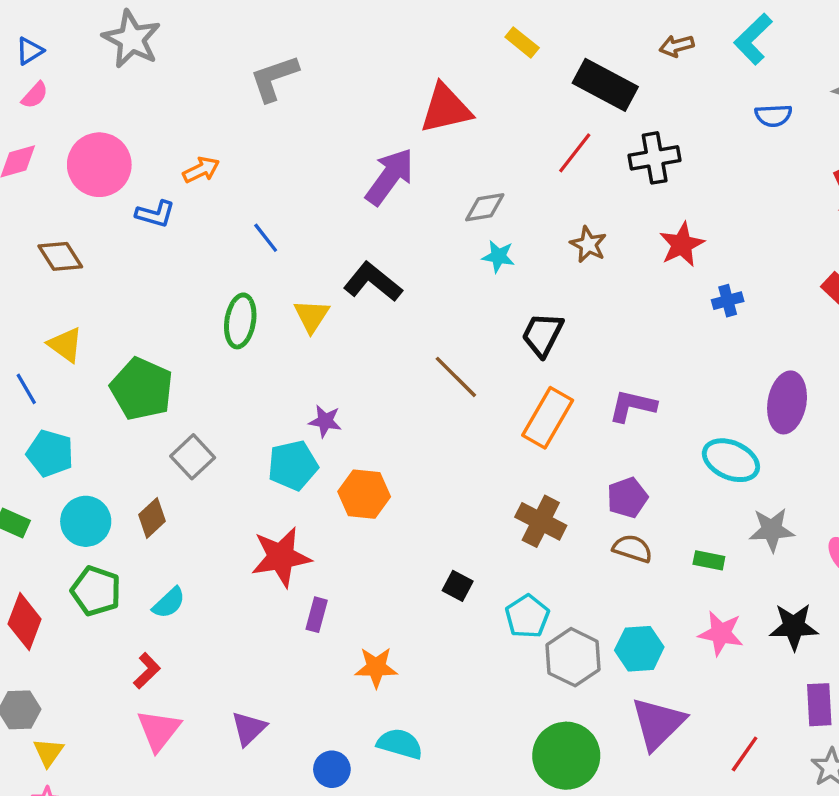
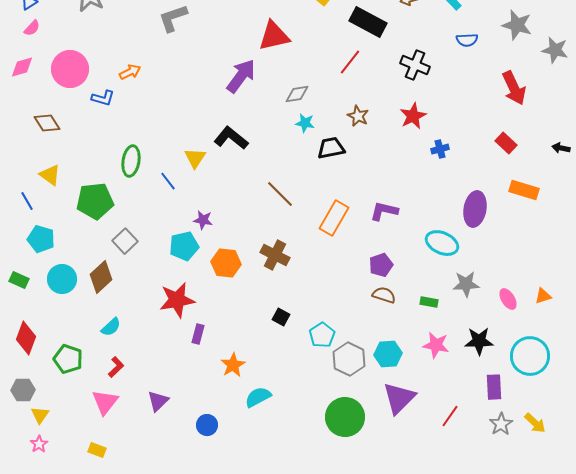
black cross: (655, 158) -> (415, 65), moved, turned 32
blue line: (266, 238) -> (168, 181), moved
green ellipse: (240, 321) -> (131, 161), moved
black trapezoid: (542, 335) -> (331, 148), moved, turned 52
green pentagon: (142, 389) -> (95, 201), turned -30
brown diamond: (152, 518) -> (101, 277), size x1.4
brown cross: (541, 521) -> (275, 255), moved
green pentagon: (96, 591) -> (68, 359), moved
orange star: (376, 667) -> (233, 365), turned -30
red L-shape: (147, 671) -> (116, 367), moved
cyan semicircle: (400, 744) -> (258, 397), moved, turned -44

